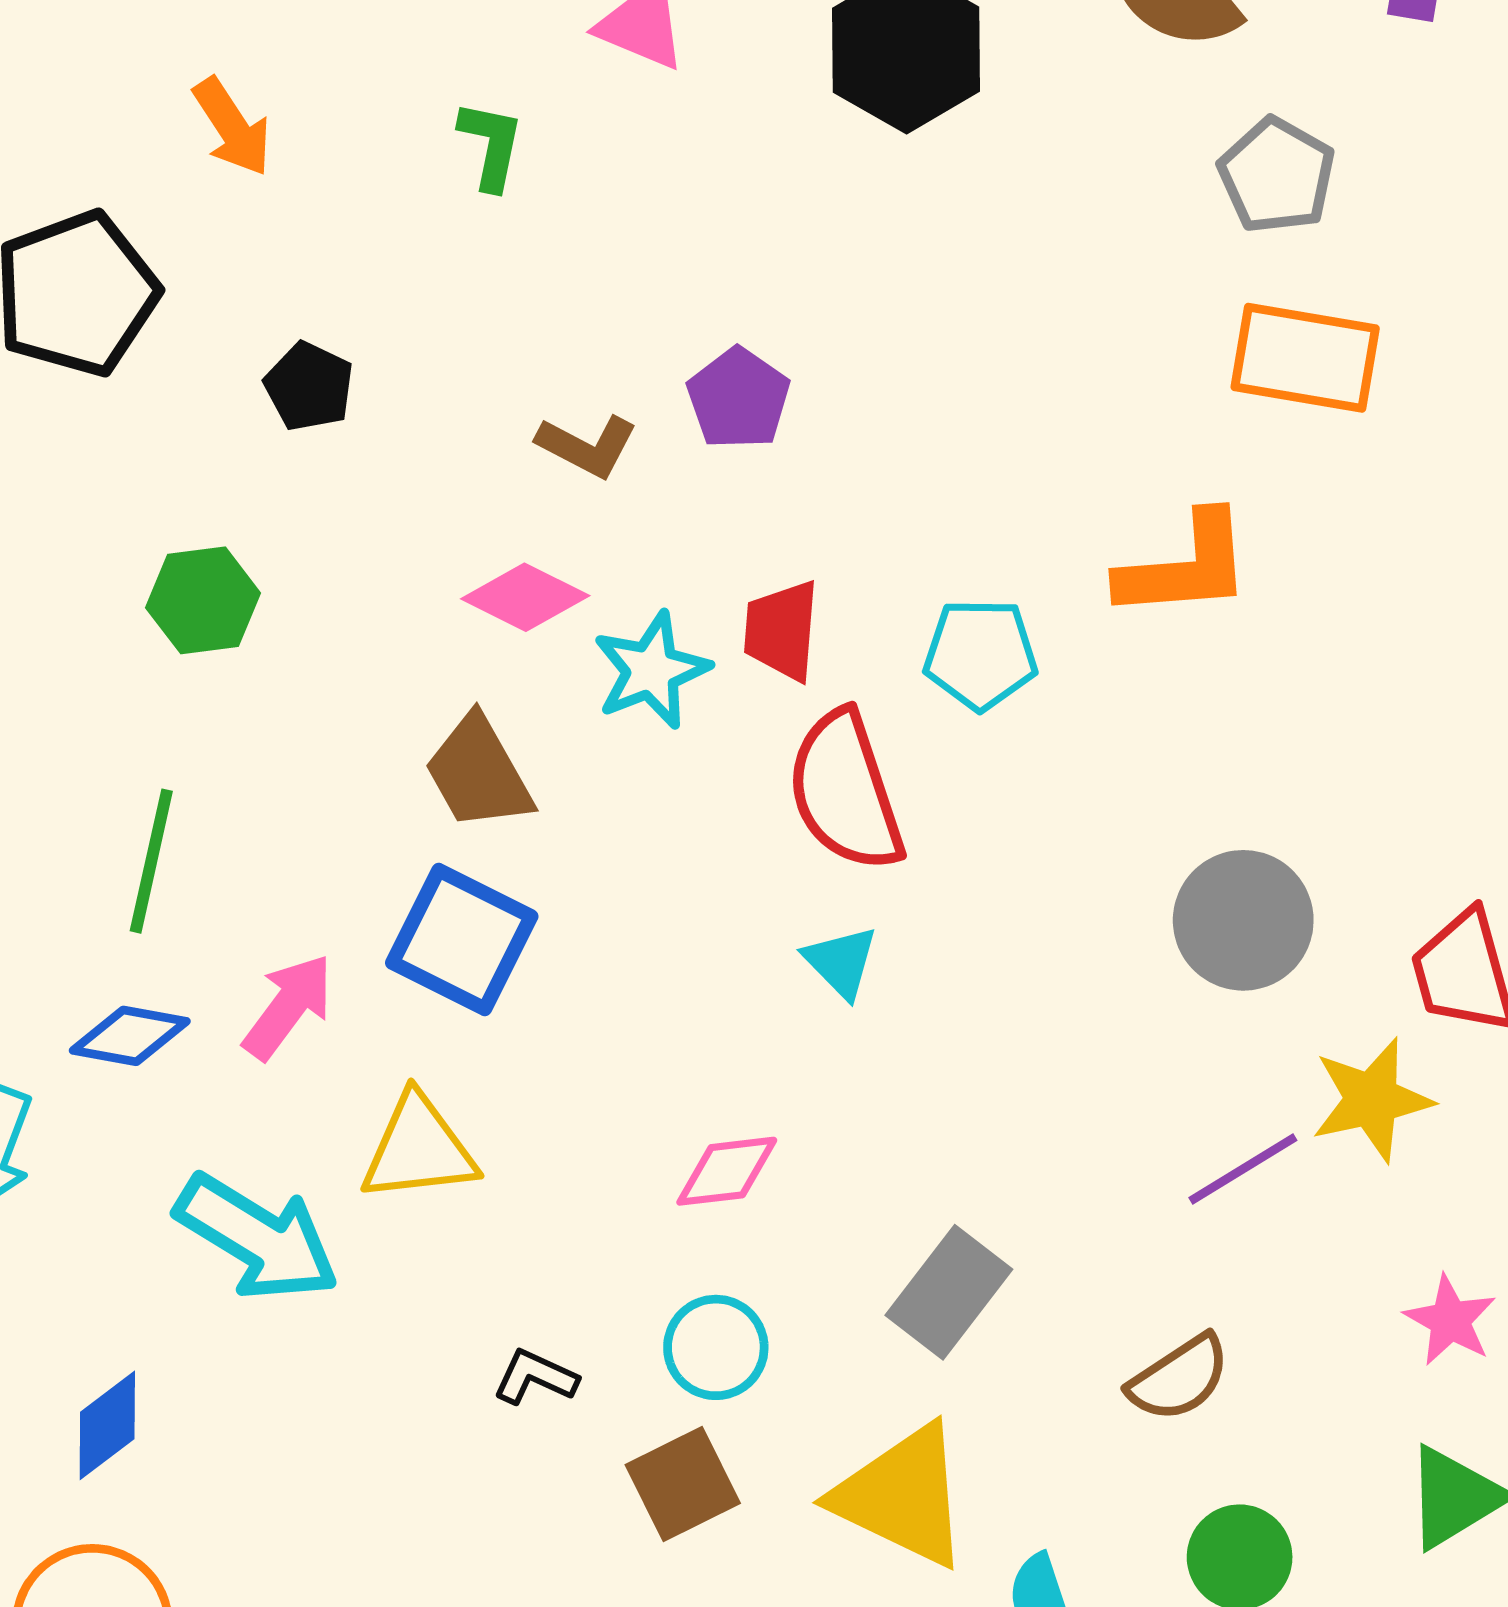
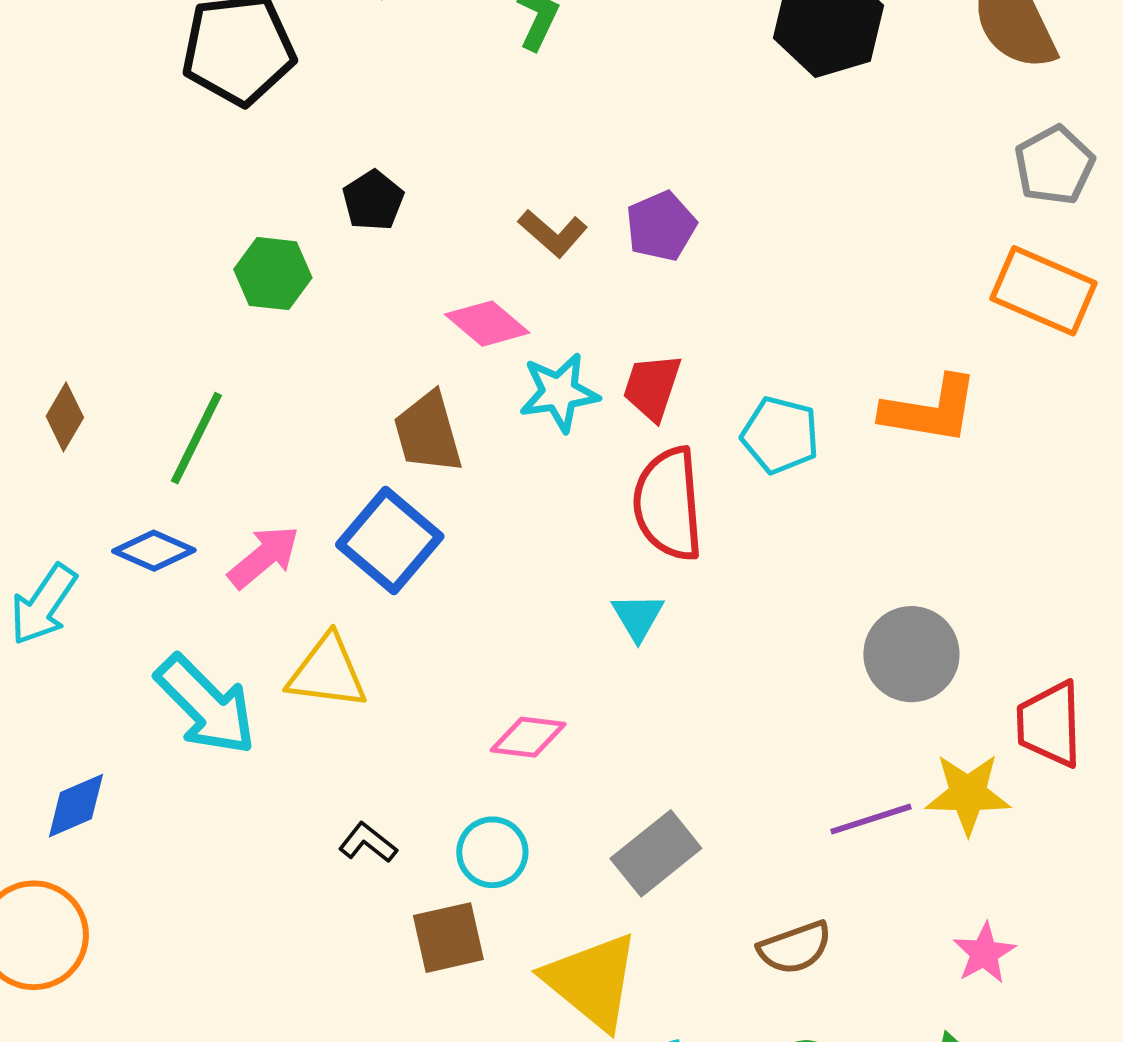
black pentagon: (309, 386) -> (373, 200), moved

